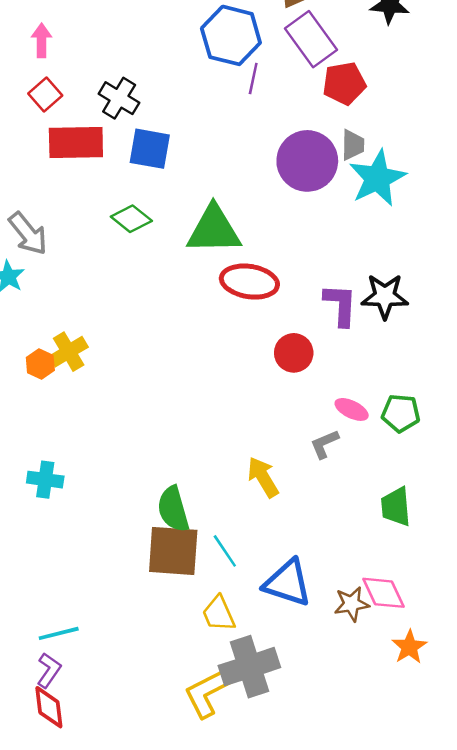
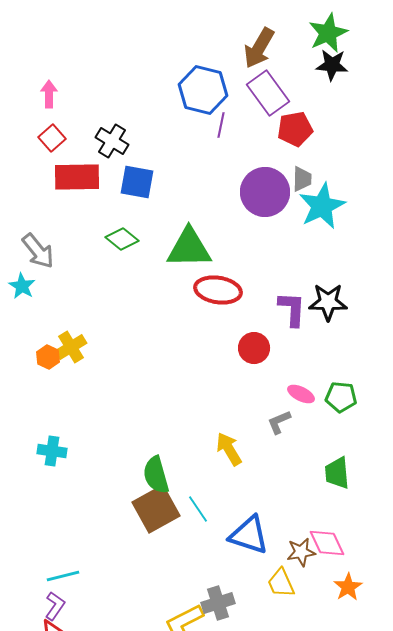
brown square: (173, 551) -> (156, 509), turned -33
yellow trapezoid: (219, 614) -> (281, 583), moved
gray cross: (249, 667) -> (218, 603), size x0.7

